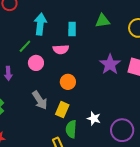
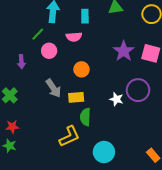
yellow rectangle: (62, 110) -> (76, 97), turned 63
white star: (94, 118) -> (116, 99), moved
purple circle: (122, 130) -> (138, 90), moved

